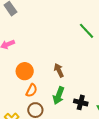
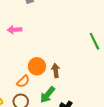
orange circle: (25, 71) -> (37, 66), moved

